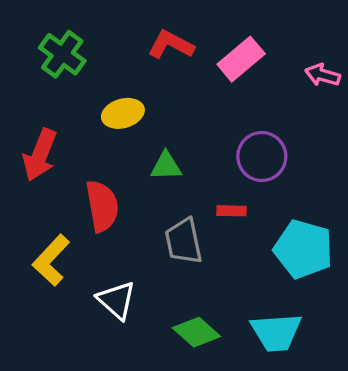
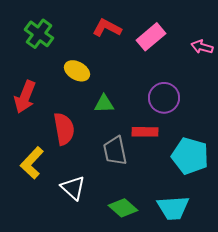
yellow ellipse: (123, 113) -> (77, 71), turned 45
red rectangle: (231, 211) -> (145, 132), size x1.4

